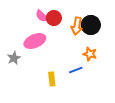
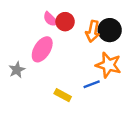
pink ellipse: (35, 41) -> (42, 49), turned -35
orange star: (90, 54) -> (108, 65), size x1.5
yellow rectangle: (52, 79) -> (63, 95), turned -56

